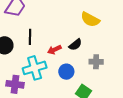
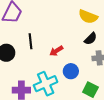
black semicircle: (75, 45) -> (91, 39), moved
cyan cross: (35, 68) -> (46, 84), moved

